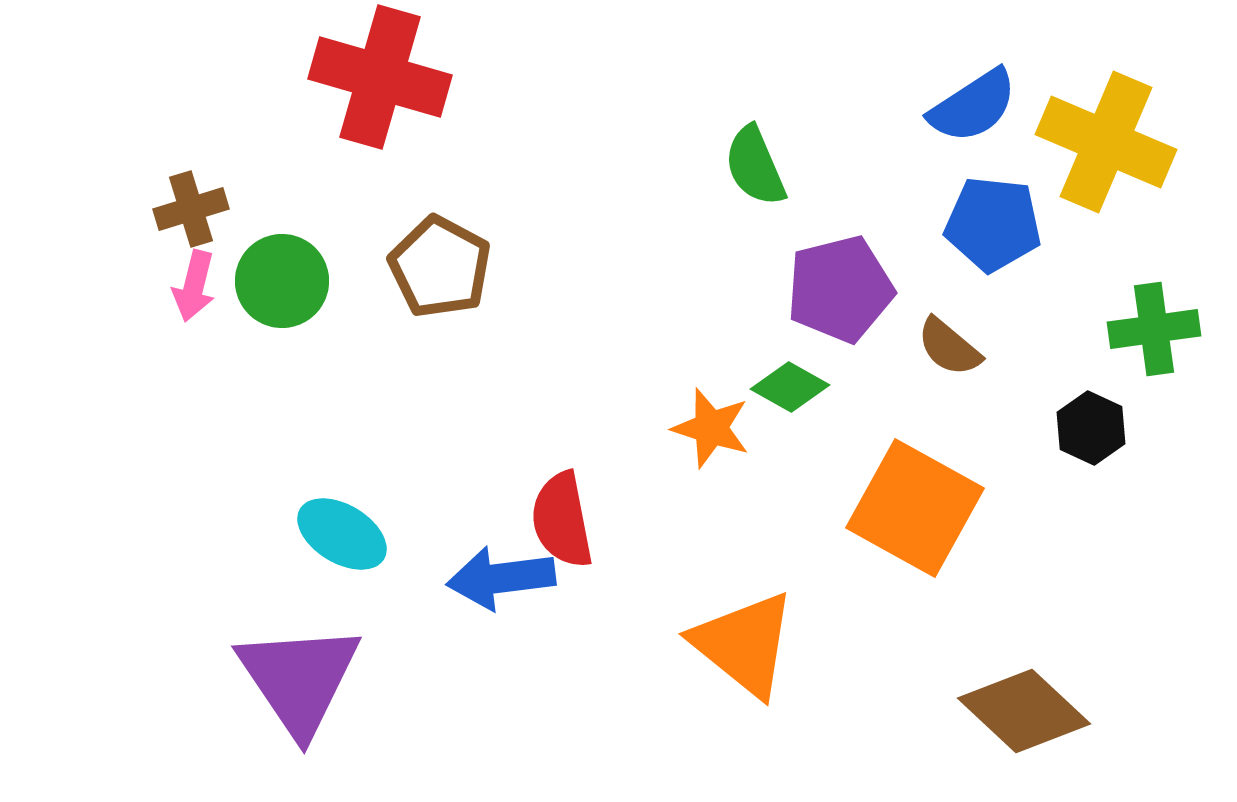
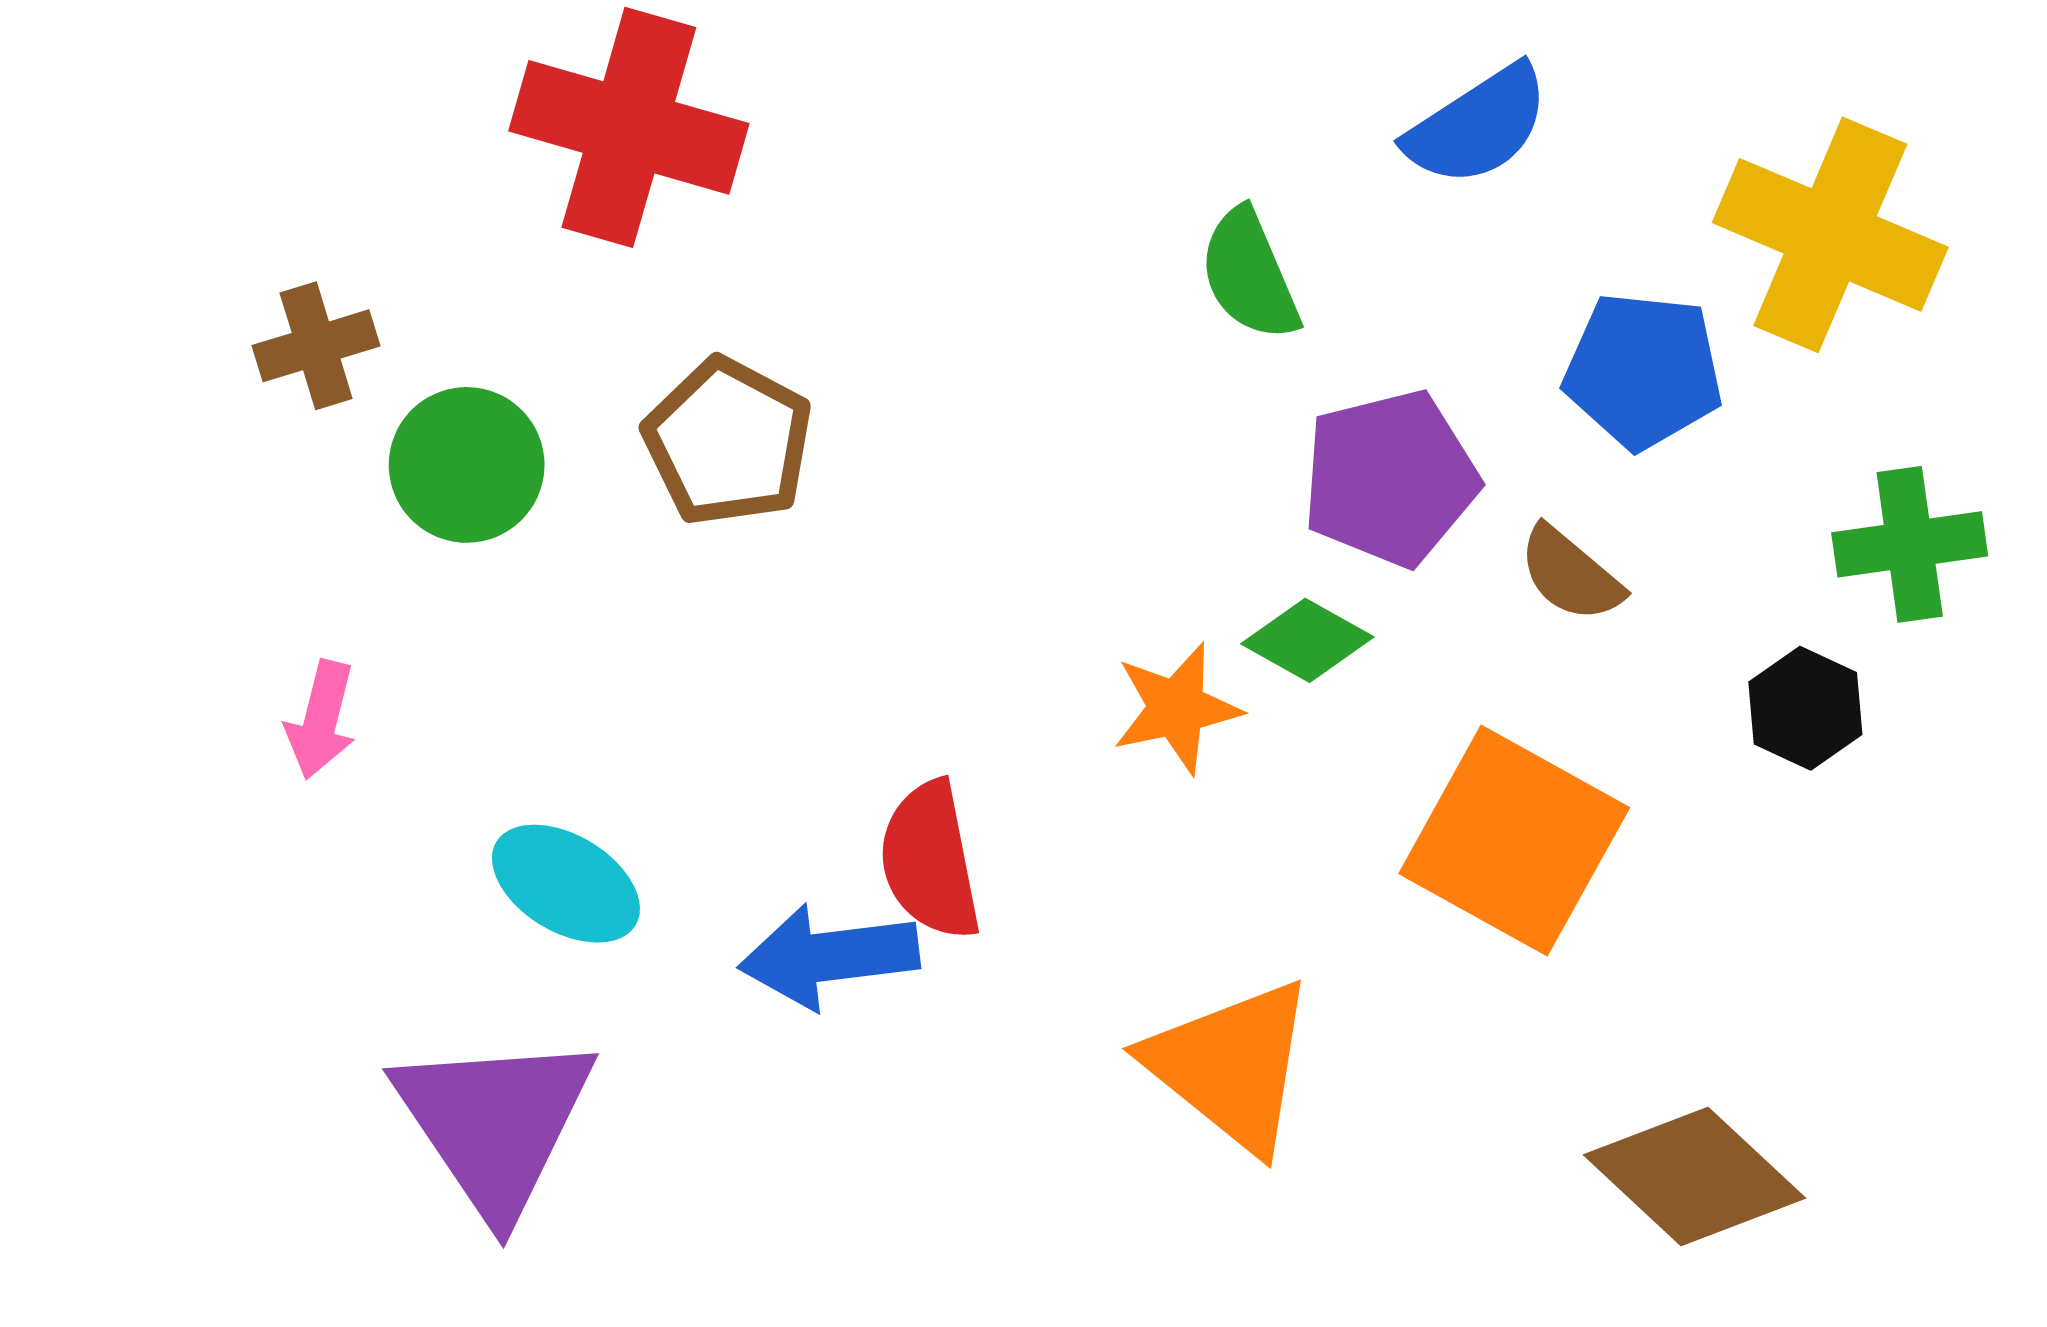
blue semicircle: (973, 106) -> (1478, 126), moved
pink arrow: (194, 286) -> (321, 720), moved
orange star: (711, 428) -> (1177, 708), turned -30

